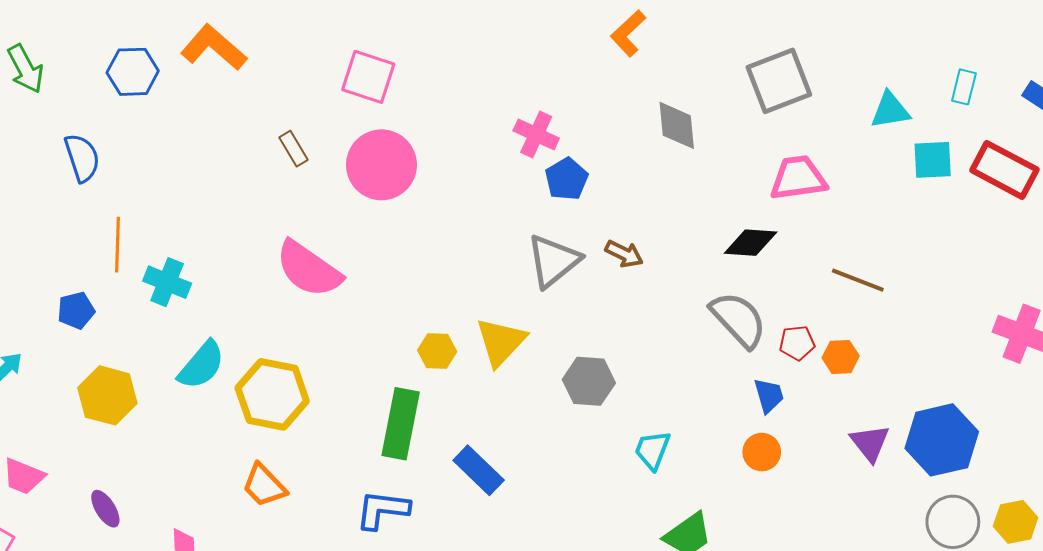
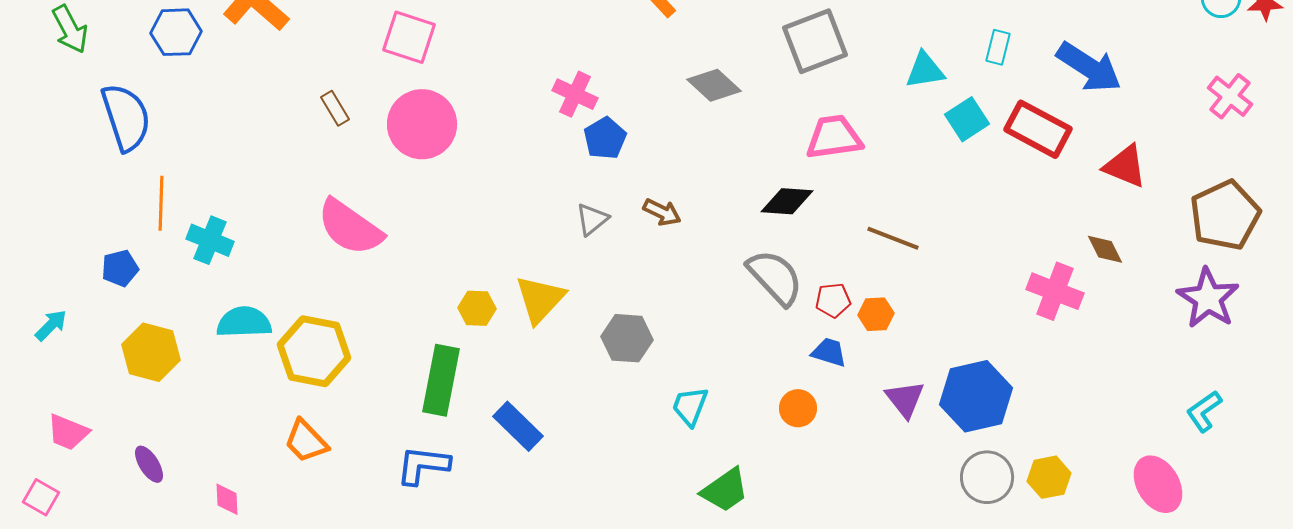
gray diamond: (677, 125) -> (714, 85), turned -42
blue semicircle: (82, 158) -> (126, 117), size x1.4
cyan square: (933, 160) -> (967, 119), turned -30
gray triangle: (553, 261) -> (592, 219), size x0.6
cyan semicircle: (201, 365) -> (244, 322), turned -132
blue trapezoid: (769, 395) -> (829, 352), moved, turned -57

